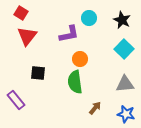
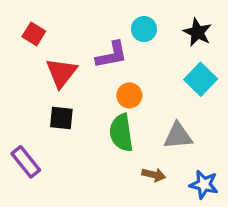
red square: (21, 13) -> (34, 34), moved
red triangle: (27, 36) -> (61, 73), moved
gray triangle: (125, 84) -> (178, 136), moved
brown arrow: (95, 108) -> (154, 175), turned 64

